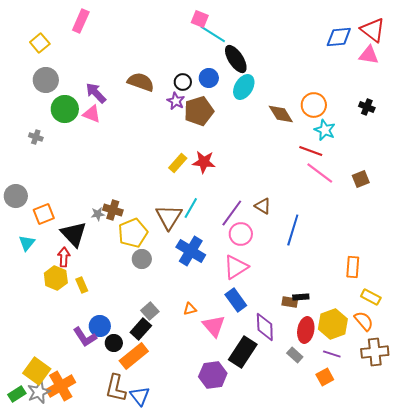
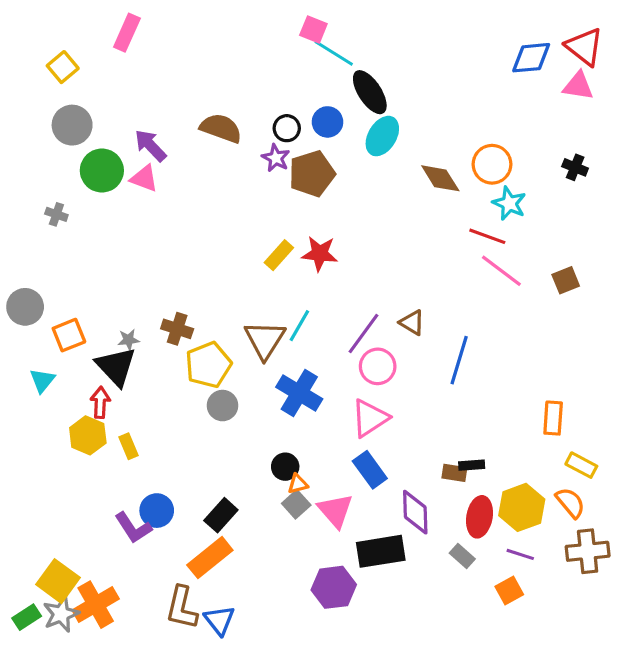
gray star: (98, 214) -> (128, 340), moved
gray square: (150, 311) -> (296, 504), moved
black circle: (114, 343) -> (285, 467), moved
black rectangle: (243, 352) -> (381, 551), turned 48

